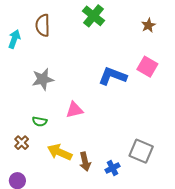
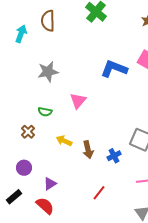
pink triangle: (74, 110) -> (78, 101), turned -36
yellow arrow: (60, 152) -> (64, 141), size x0.7

